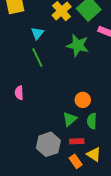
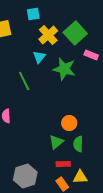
cyan triangle: (37, 33) -> (39, 57), moved
gray hexagon: (48, 144) -> (25, 176), moved
yellow triangle: (94, 154) -> (80, 177), turned -35

